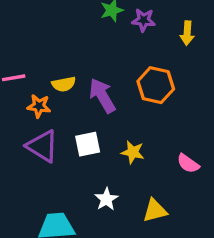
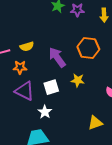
yellow semicircle: (64, 84) -> (27, 46), moved
yellow star: (133, 152) -> (78, 80), moved
white star: (106, 199) -> (45, 112), moved

